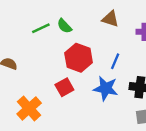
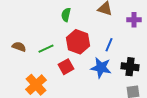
green semicircle: (64, 26) -> (66, 15), turned 56
green line: (41, 28) -> (46, 49), moved

